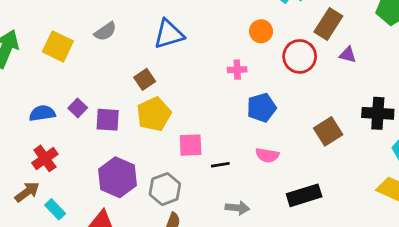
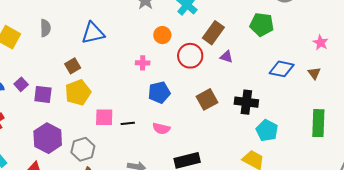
gray semicircle: (105, 31) -> (45, 28), turned -60
brown square: (328, 131) -> (207, 99), moved
black line: (220, 165) -> (128, 123), moved

